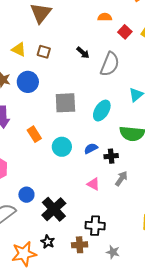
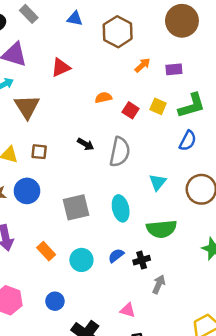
cyan ellipse: (102, 111) -> (121, 208), turned -35
pink triangle: (93, 184) -> (128, 310), moved
blue circle: (26, 195) -> (55, 301), moved

